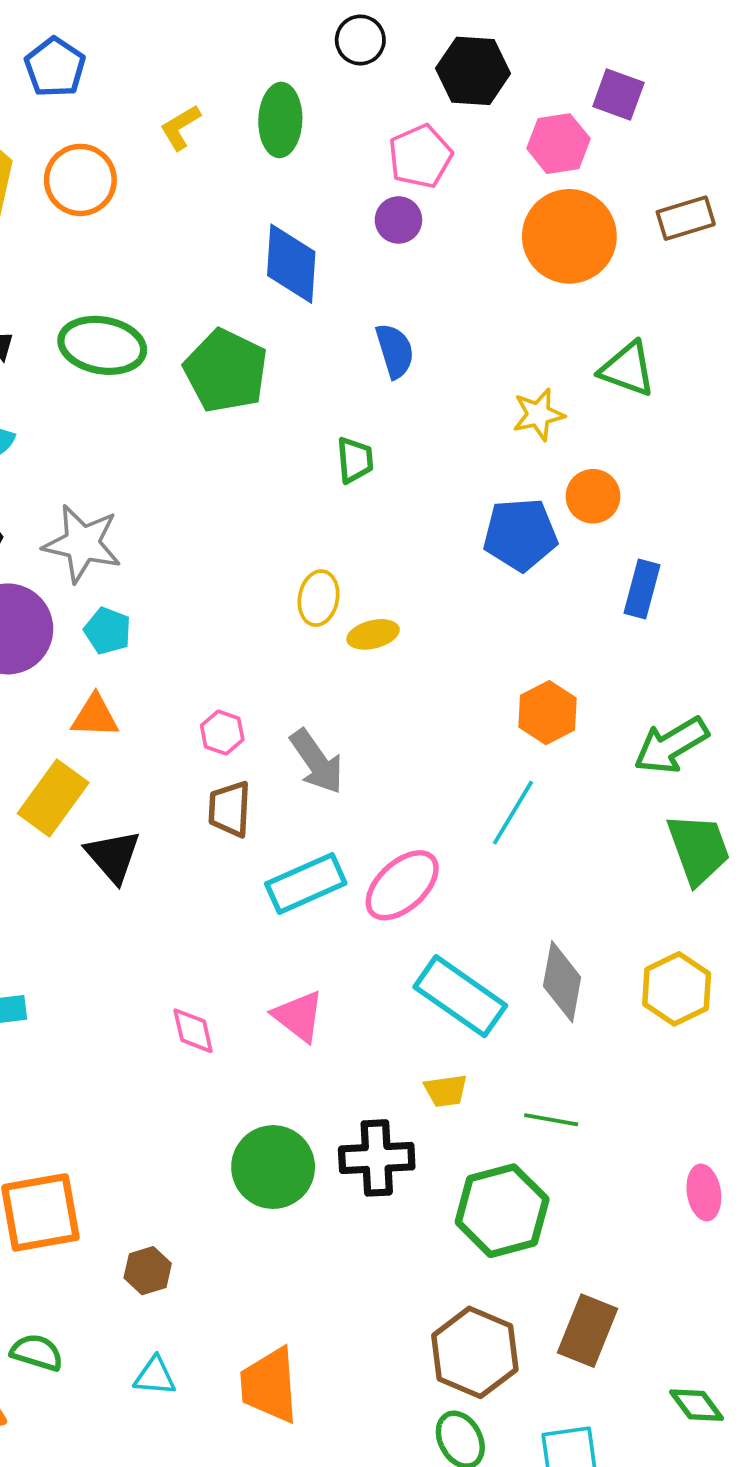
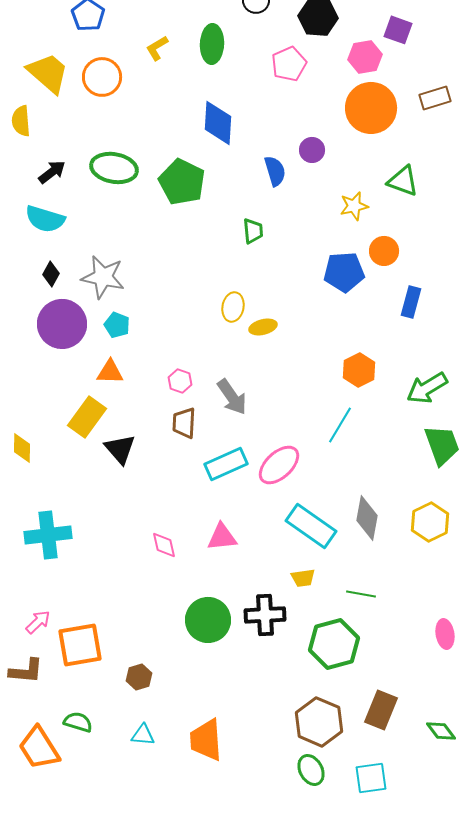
purple circle: (398, 220) -> (312, 150), moved
pink triangle: (299, 1016) -> (222, 537), turned -44
green diamond: (697, 1405) -> (441, 731), moved

